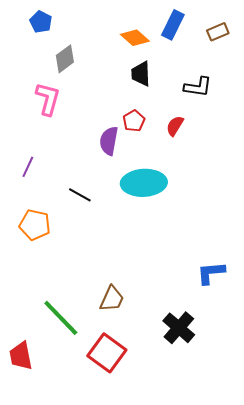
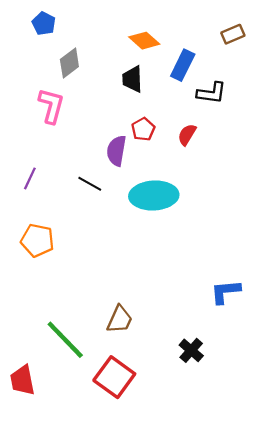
blue rectangle: (173, 25) -> (183, 65), moved
black trapezoid: (141, 74) -> (132, 79), moved
black line: (80, 195) -> (90, 184), moved
black cross: (179, 328) -> (191, 350), size x0.7

